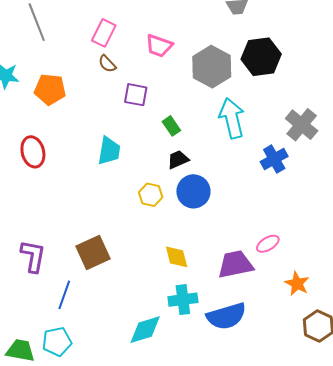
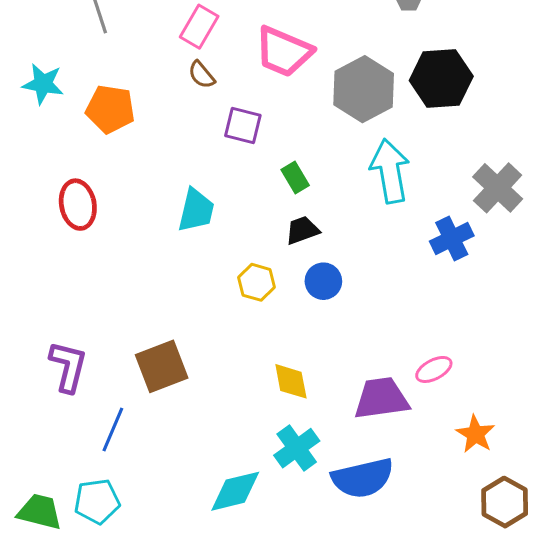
pink trapezoid: (159, 46) -> (284, 52), size x1.4
blue circle: (193, 191) -> (323, 281), size x0.7
cyan cross: (183, 300) -> (297, 448), turned -32

